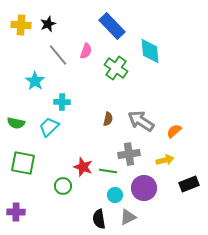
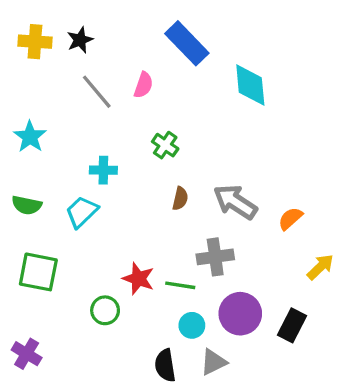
green cross: (116, 68) -> (165, 145), moved, size x0.7
cyan star: (35, 81) -> (30, 137), moved
yellow arrow: (165, 160) -> (320, 267), moved, turned -30
black rectangle: (189, 184) -> (292, 325), moved, turned -42
purple cross: (16, 212) -> (27, 354), turned 30

